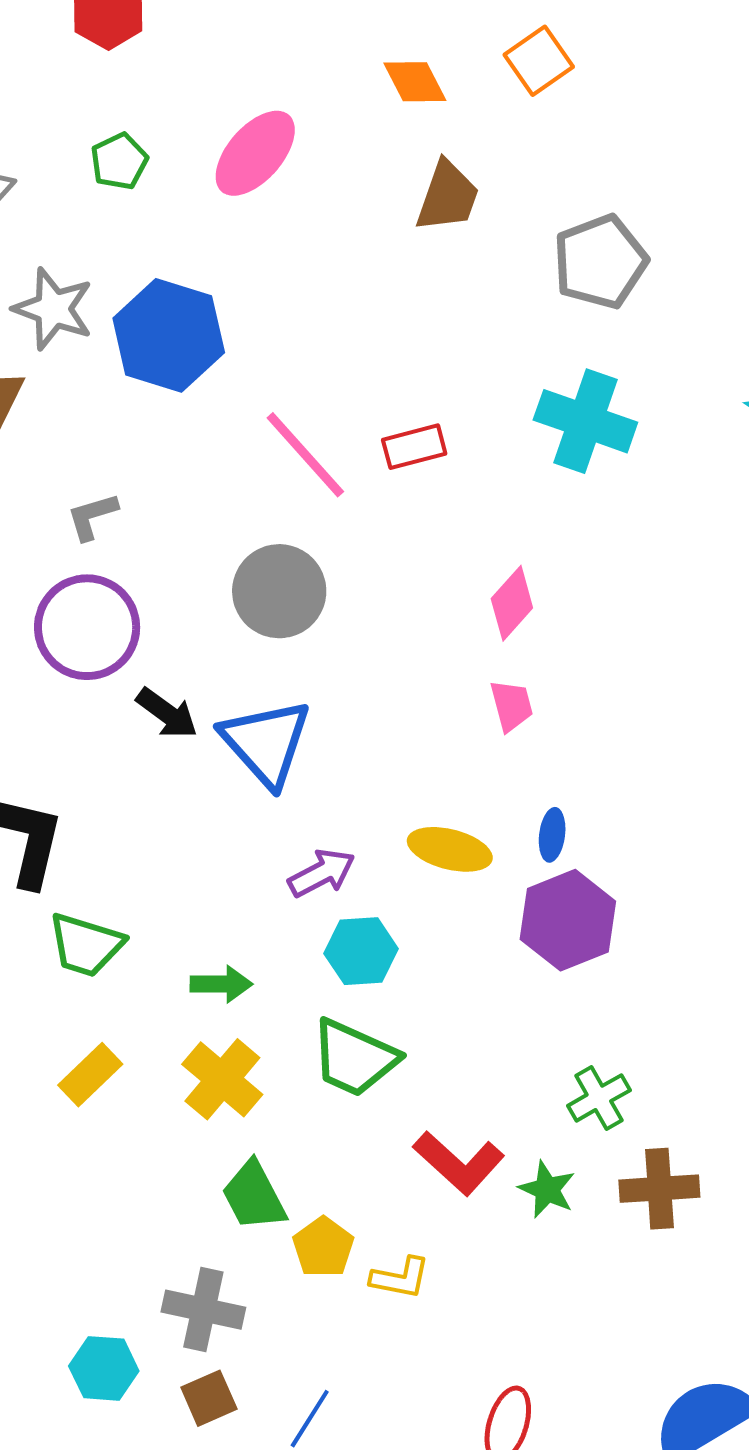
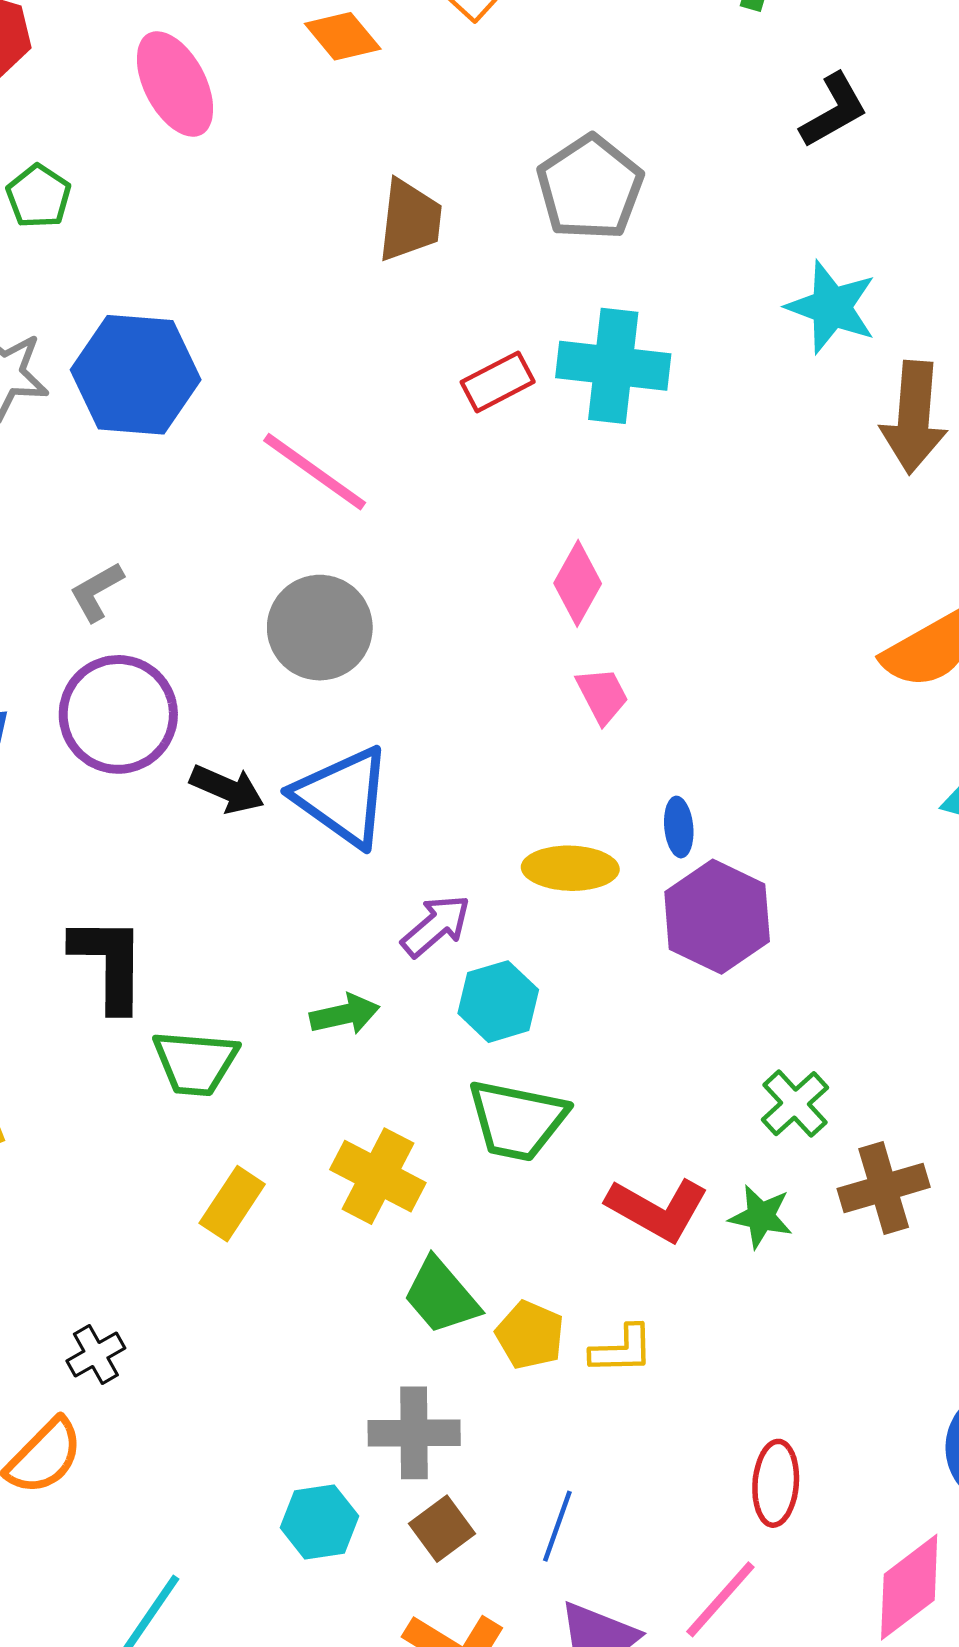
pink ellipse: (255, 153) -> (175, 84), moved, turned -56
brown trapezoid: (448, 196) -> (410, 220), moved
red rectangle: (414, 447) -> (498, 382), moved
green arrow: (221, 984) -> (345, 1014), moved

